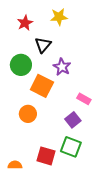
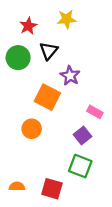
green circle: (21, 65) -> (18, 58), moved
red square: (46, 156) -> (52, 189), moved

